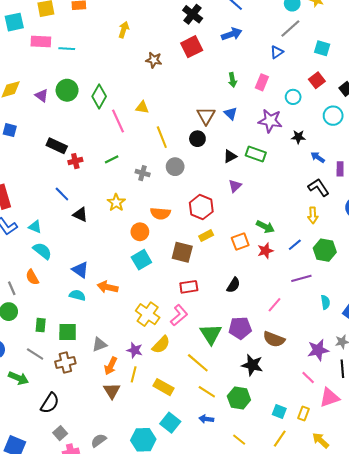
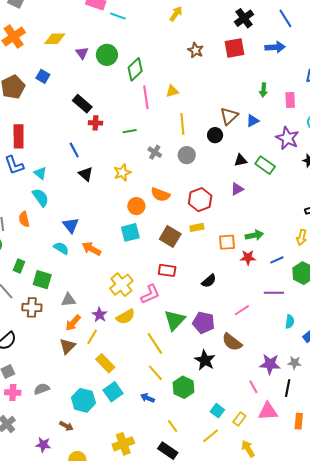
pink rectangle: (262, 82) -> (290, 100), turned -42
yellow triangle: (142, 107) -> (172, 91), turned -40
blue triangle: (231, 113) -> (253, 121), turned 32
green arrow: (265, 227) -> (254, 235), turned -54
yellow rectangle: (163, 387) -> (105, 363), moved

